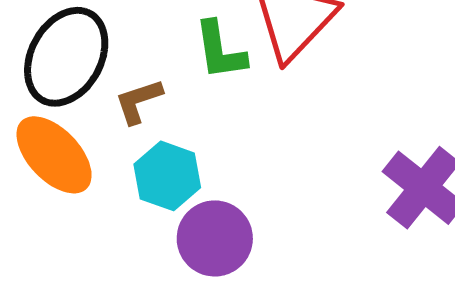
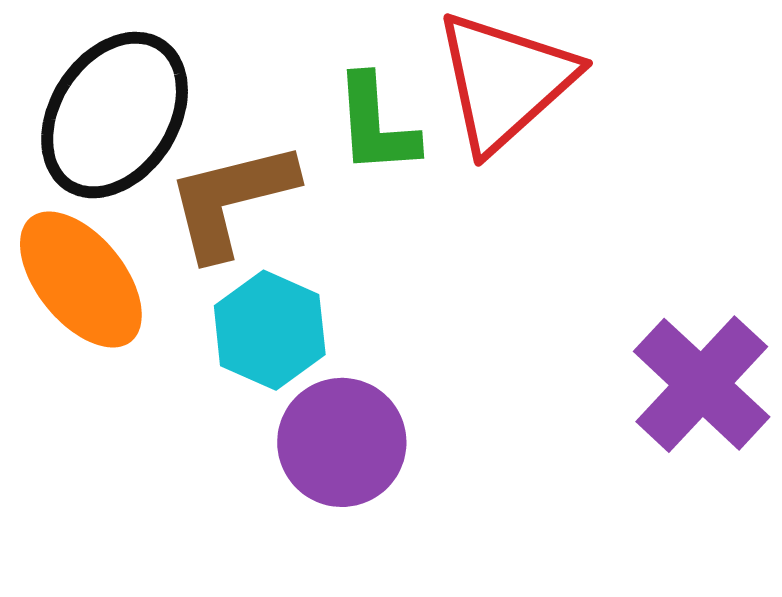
brown L-shape: (139, 101) -> (231, 200), size x1.6

